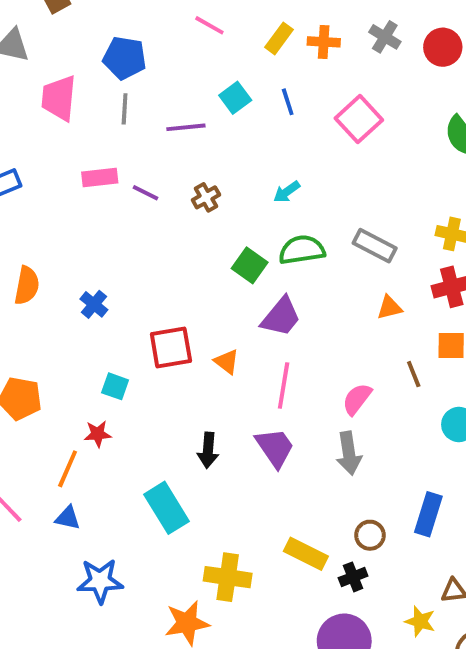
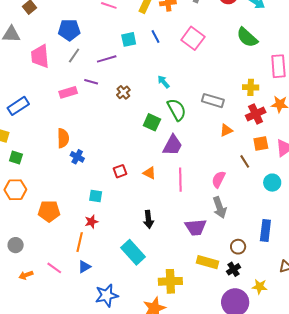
cyan square: (235, 98) -> (129, 39), turned 35
gray line: (125, 109) -> (74, 56), turned 42
cyan arrow: (287, 192) -> (164, 82), turned 96
purple line: (146, 193) -> (91, 82), moved
green semicircle: (302, 250) -> (177, 110), turned 80
orange semicircle: (27, 285) -> (63, 138), moved
red square: (171, 347) -> (120, 171), size x0.6
purple trapezoid: (275, 448) -> (196, 227), moved, turned 130
blue triangle: (68, 518) -> (84, 267), turned -32
yellow star: (420, 621) -> (260, 287), moved

